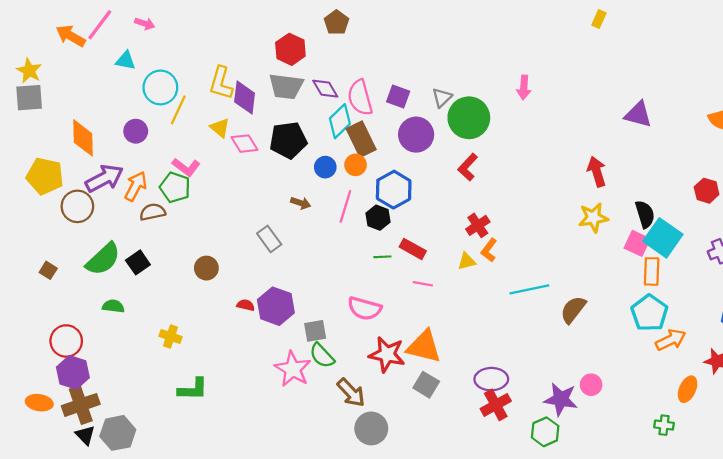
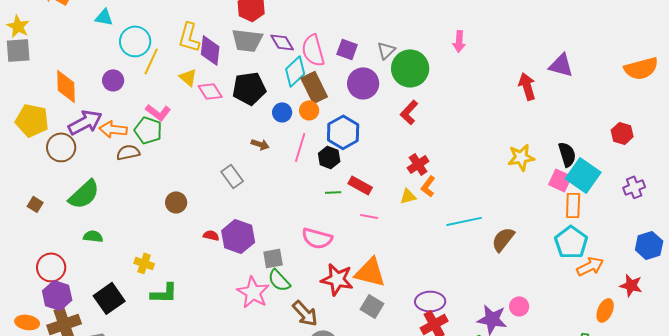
red arrow: (597, 172) -> (527, 86), moved
orange arrow: (136, 186) -> (113, 129), turned -112
black square: (138, 262) -> (109, 298), moved, size x1.4
green L-shape: (193, 389) -> (164, 293), moved

